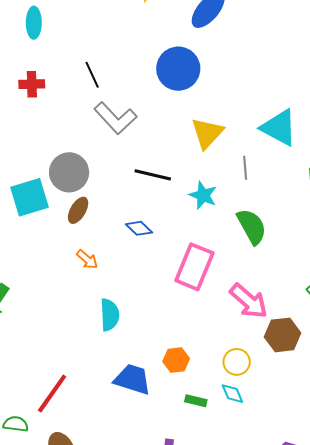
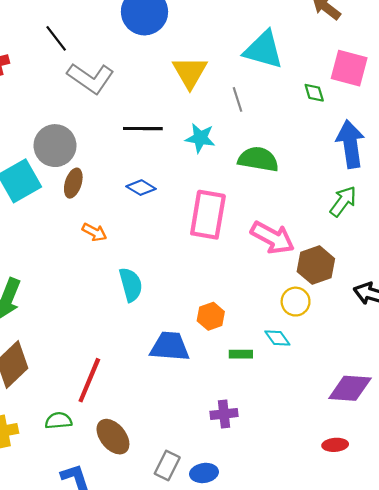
green semicircle: (252, 227) -> (258, 159), turned -39
yellow circle: (237, 362) -> (296, 302), moved

